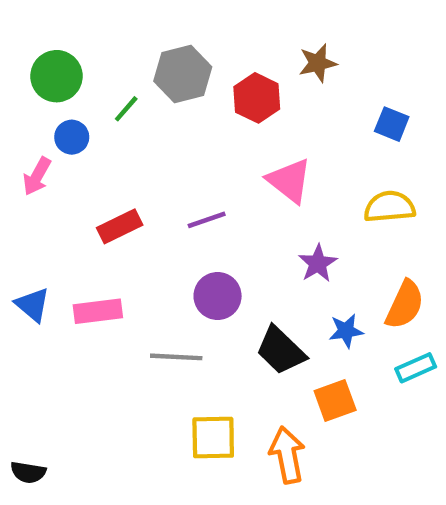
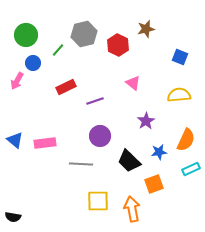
pink triangle: (289, 181) -> (133, 83), size x0.7
red rectangle: (120, 226) -> (66, 87), moved

